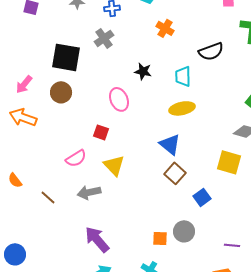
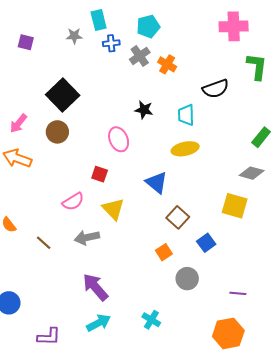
gray cross: (104, 38) -> (140, 56), moved
black square: (66, 57) -> (63, 95), turned 36
blue triangle: (170, 144) -> (157, 183), moved
orange square: (160, 238) -> (164, 252), moved, turned -35

